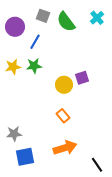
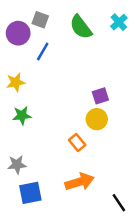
gray square: (43, 16) -> (40, 20), moved
green star: (34, 66) -> (22, 115), moved
yellow circle: (64, 85) -> (97, 119), moved

